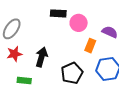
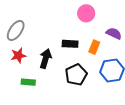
black rectangle: (58, 13) -> (70, 44), moved
pink circle: (79, 23) -> (86, 13), moved

